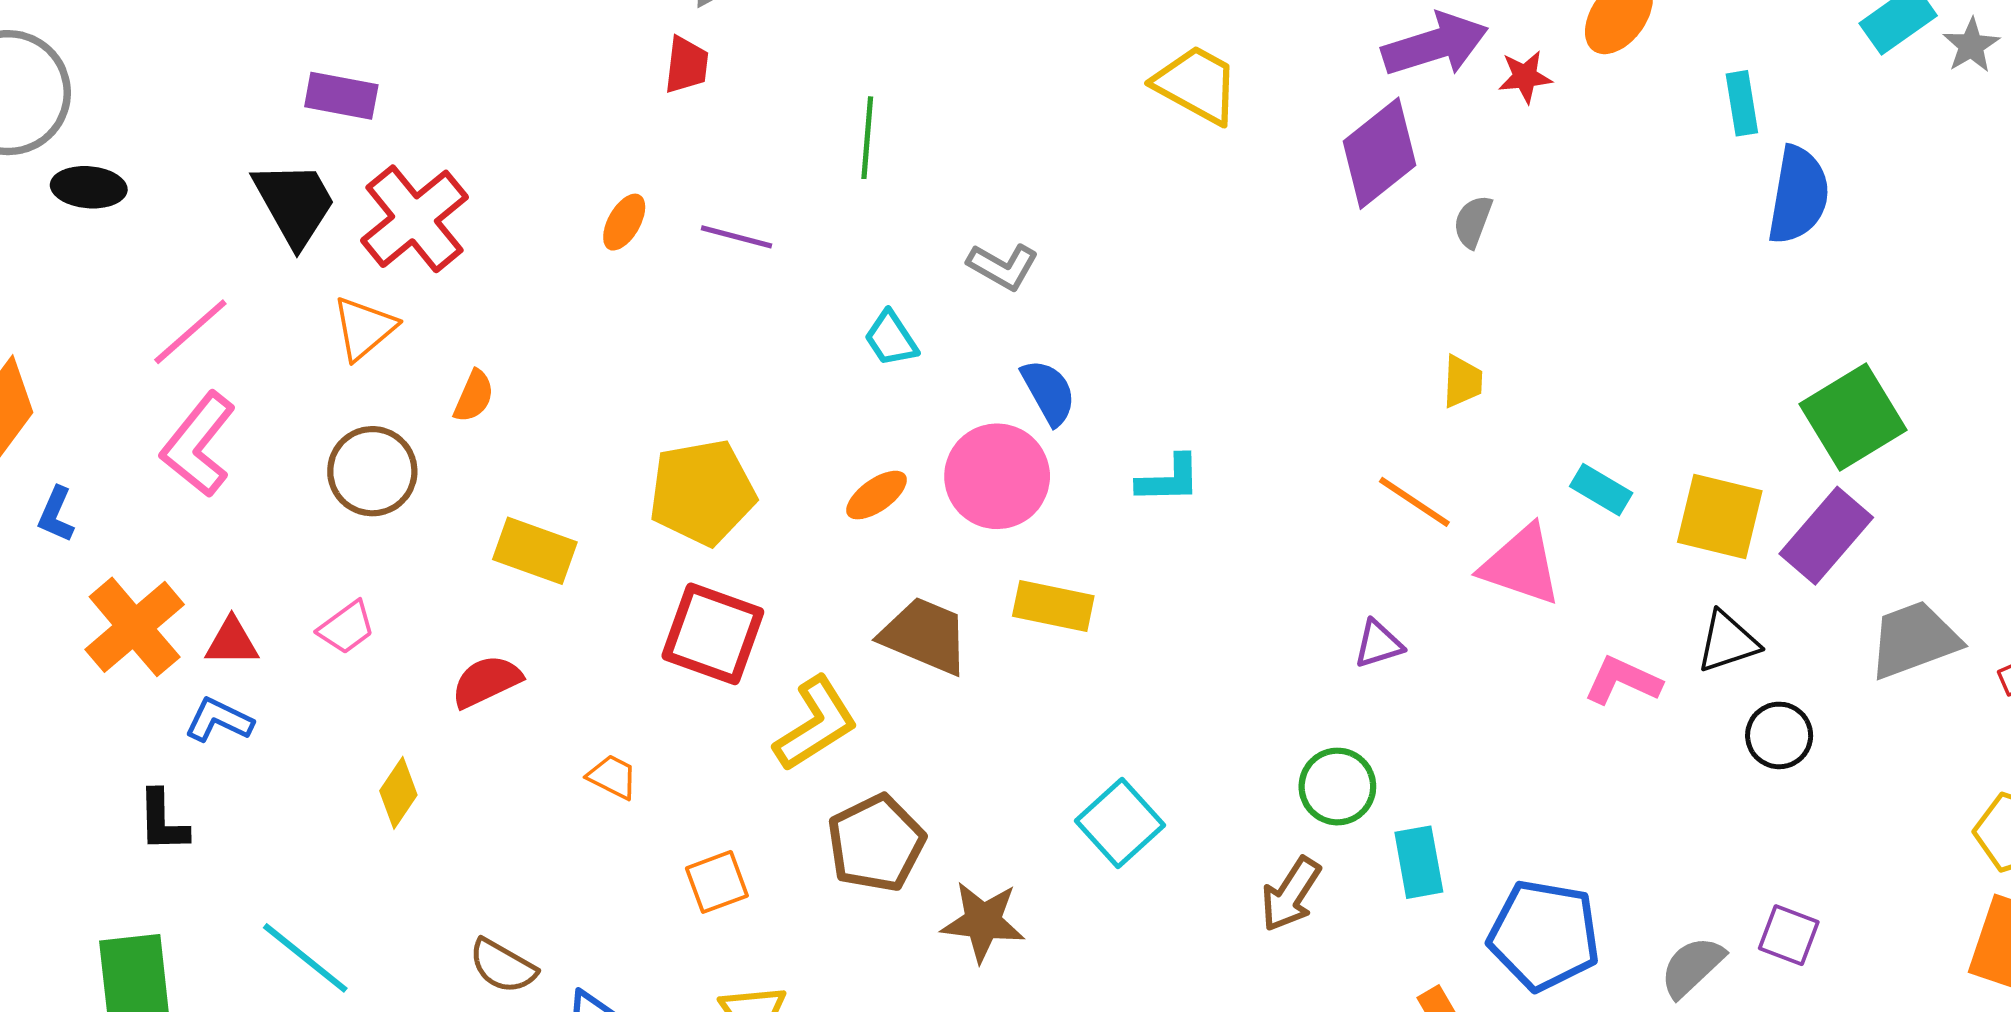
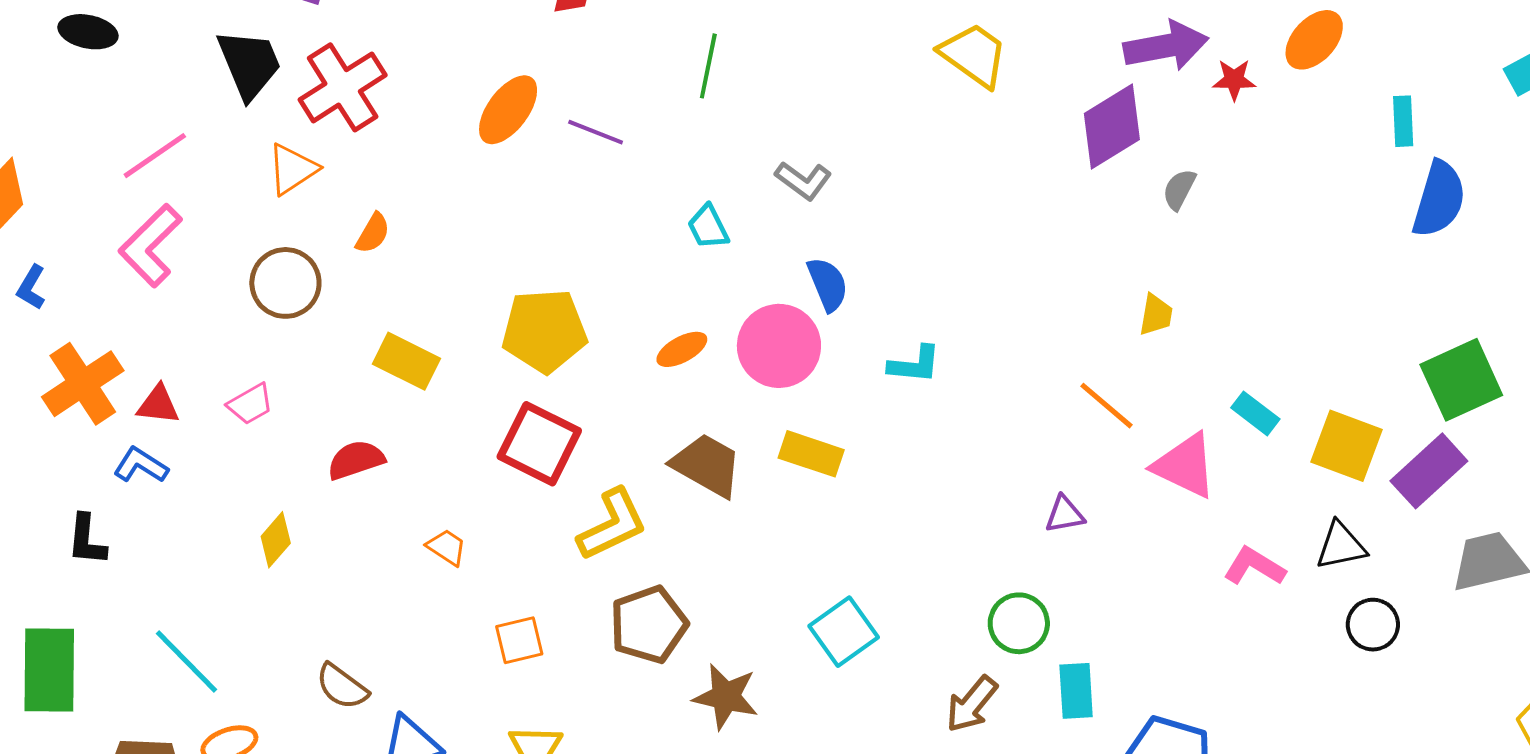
orange ellipse: (624, 222) -> (508, 110), size x1.6

